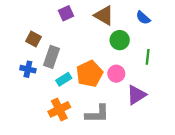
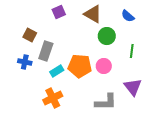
orange pentagon: (89, 74) -> (80, 66), turned 30
purple triangle: (136, 95) -> (133, 87), moved, turned -36
gray L-shape: (97, 114) -> (106, 102), moved

